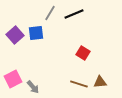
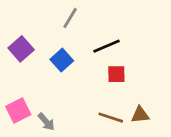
black line: (74, 14) -> (107, 46), moved
blue square: (36, 33) -> (62, 60), moved, turned -35
red square: (83, 53) -> (116, 74), turned -32

